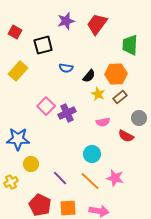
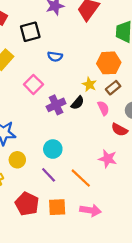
black semicircle: (89, 76) -> (78, 103), moved
pink square: (46, 106) -> (33, 84), moved
pink semicircle: (103, 122) -> (103, 108), moved, turned -104
cyan circle: (92, 154) -> (53, 149), moved
pink star: (115, 178) -> (108, 159), moved

